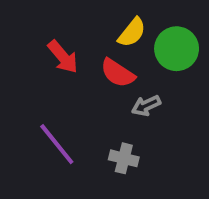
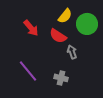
gray arrow: (146, 106) -> (72, 52), turned 96

